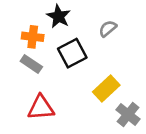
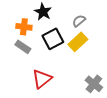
yellow rectangle: (106, 89) -> (78, 42), moved
red triangle: (41, 108) -> (42, 79), moved, turned -35

